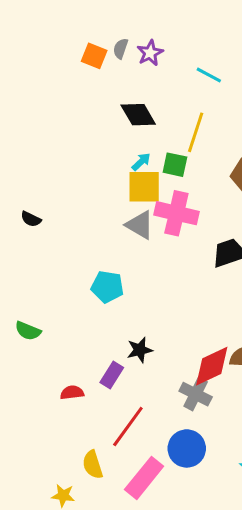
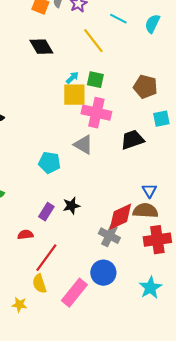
black diamond: (138, 115) -> (41, 47), moved
yellow line: (196, 132) -> (93, 41), moved, turned -56
gray triangle: (140, 225) -> (83, 145), moved
purple rectangle: (112, 375) -> (46, 212), moved
red line: (128, 426) -> (46, 258), moved

